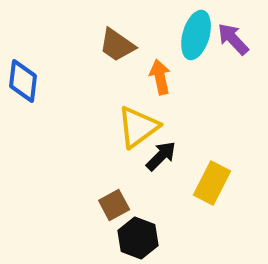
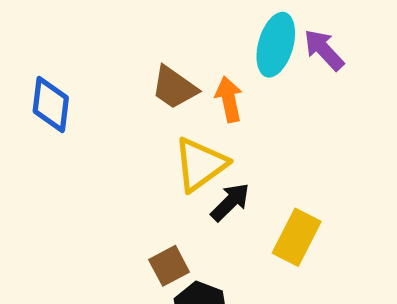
brown trapezoid: (117, 45) -> (174, 88), moved

